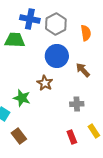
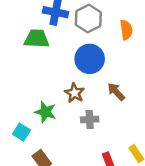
brown arrow: (83, 70) -> (116, 92), moved
gray cross: (77, 104) -> (90, 119), moved

